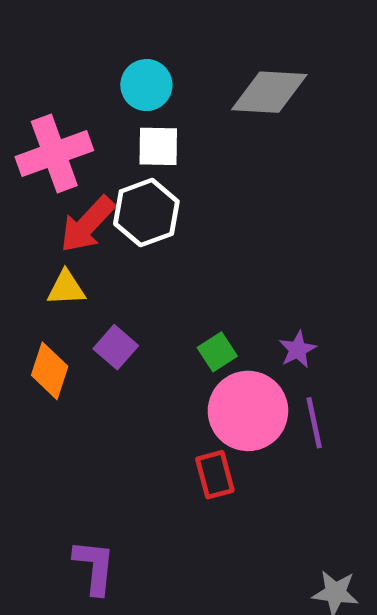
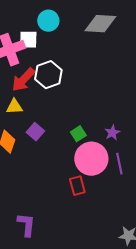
white square: (158, 146) -> (28, 40), moved

